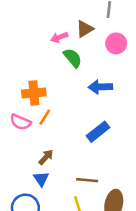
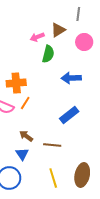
green semicircle: (73, 58) -> (48, 54), turned 54
brown arrow: (46, 157) -> (26, 136), turned -96
brown line: (87, 180) -> (52, 145), moved

